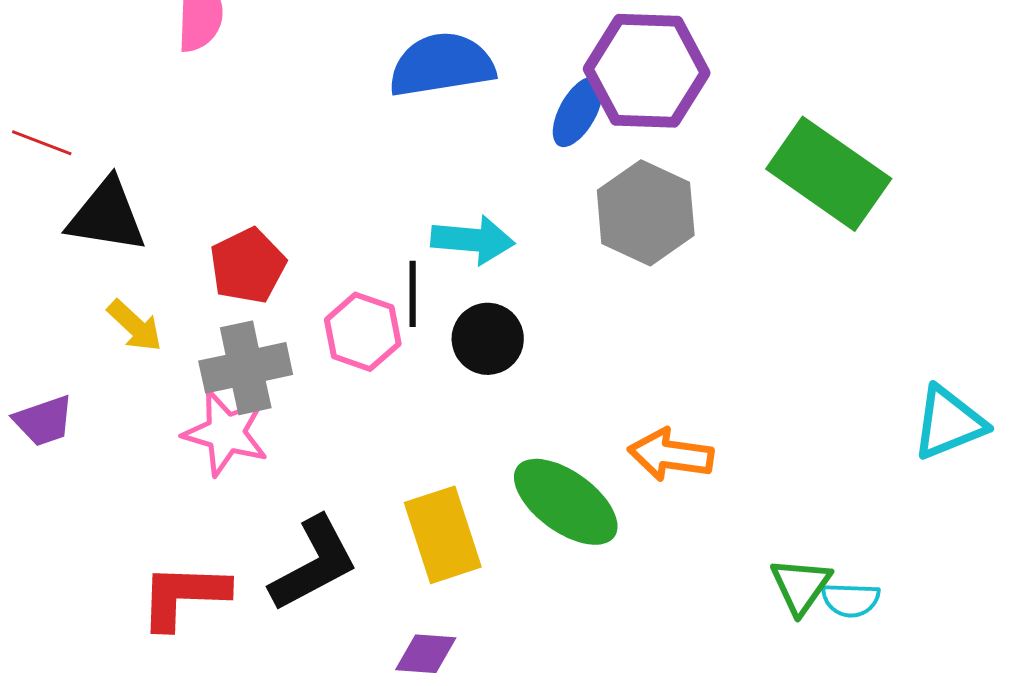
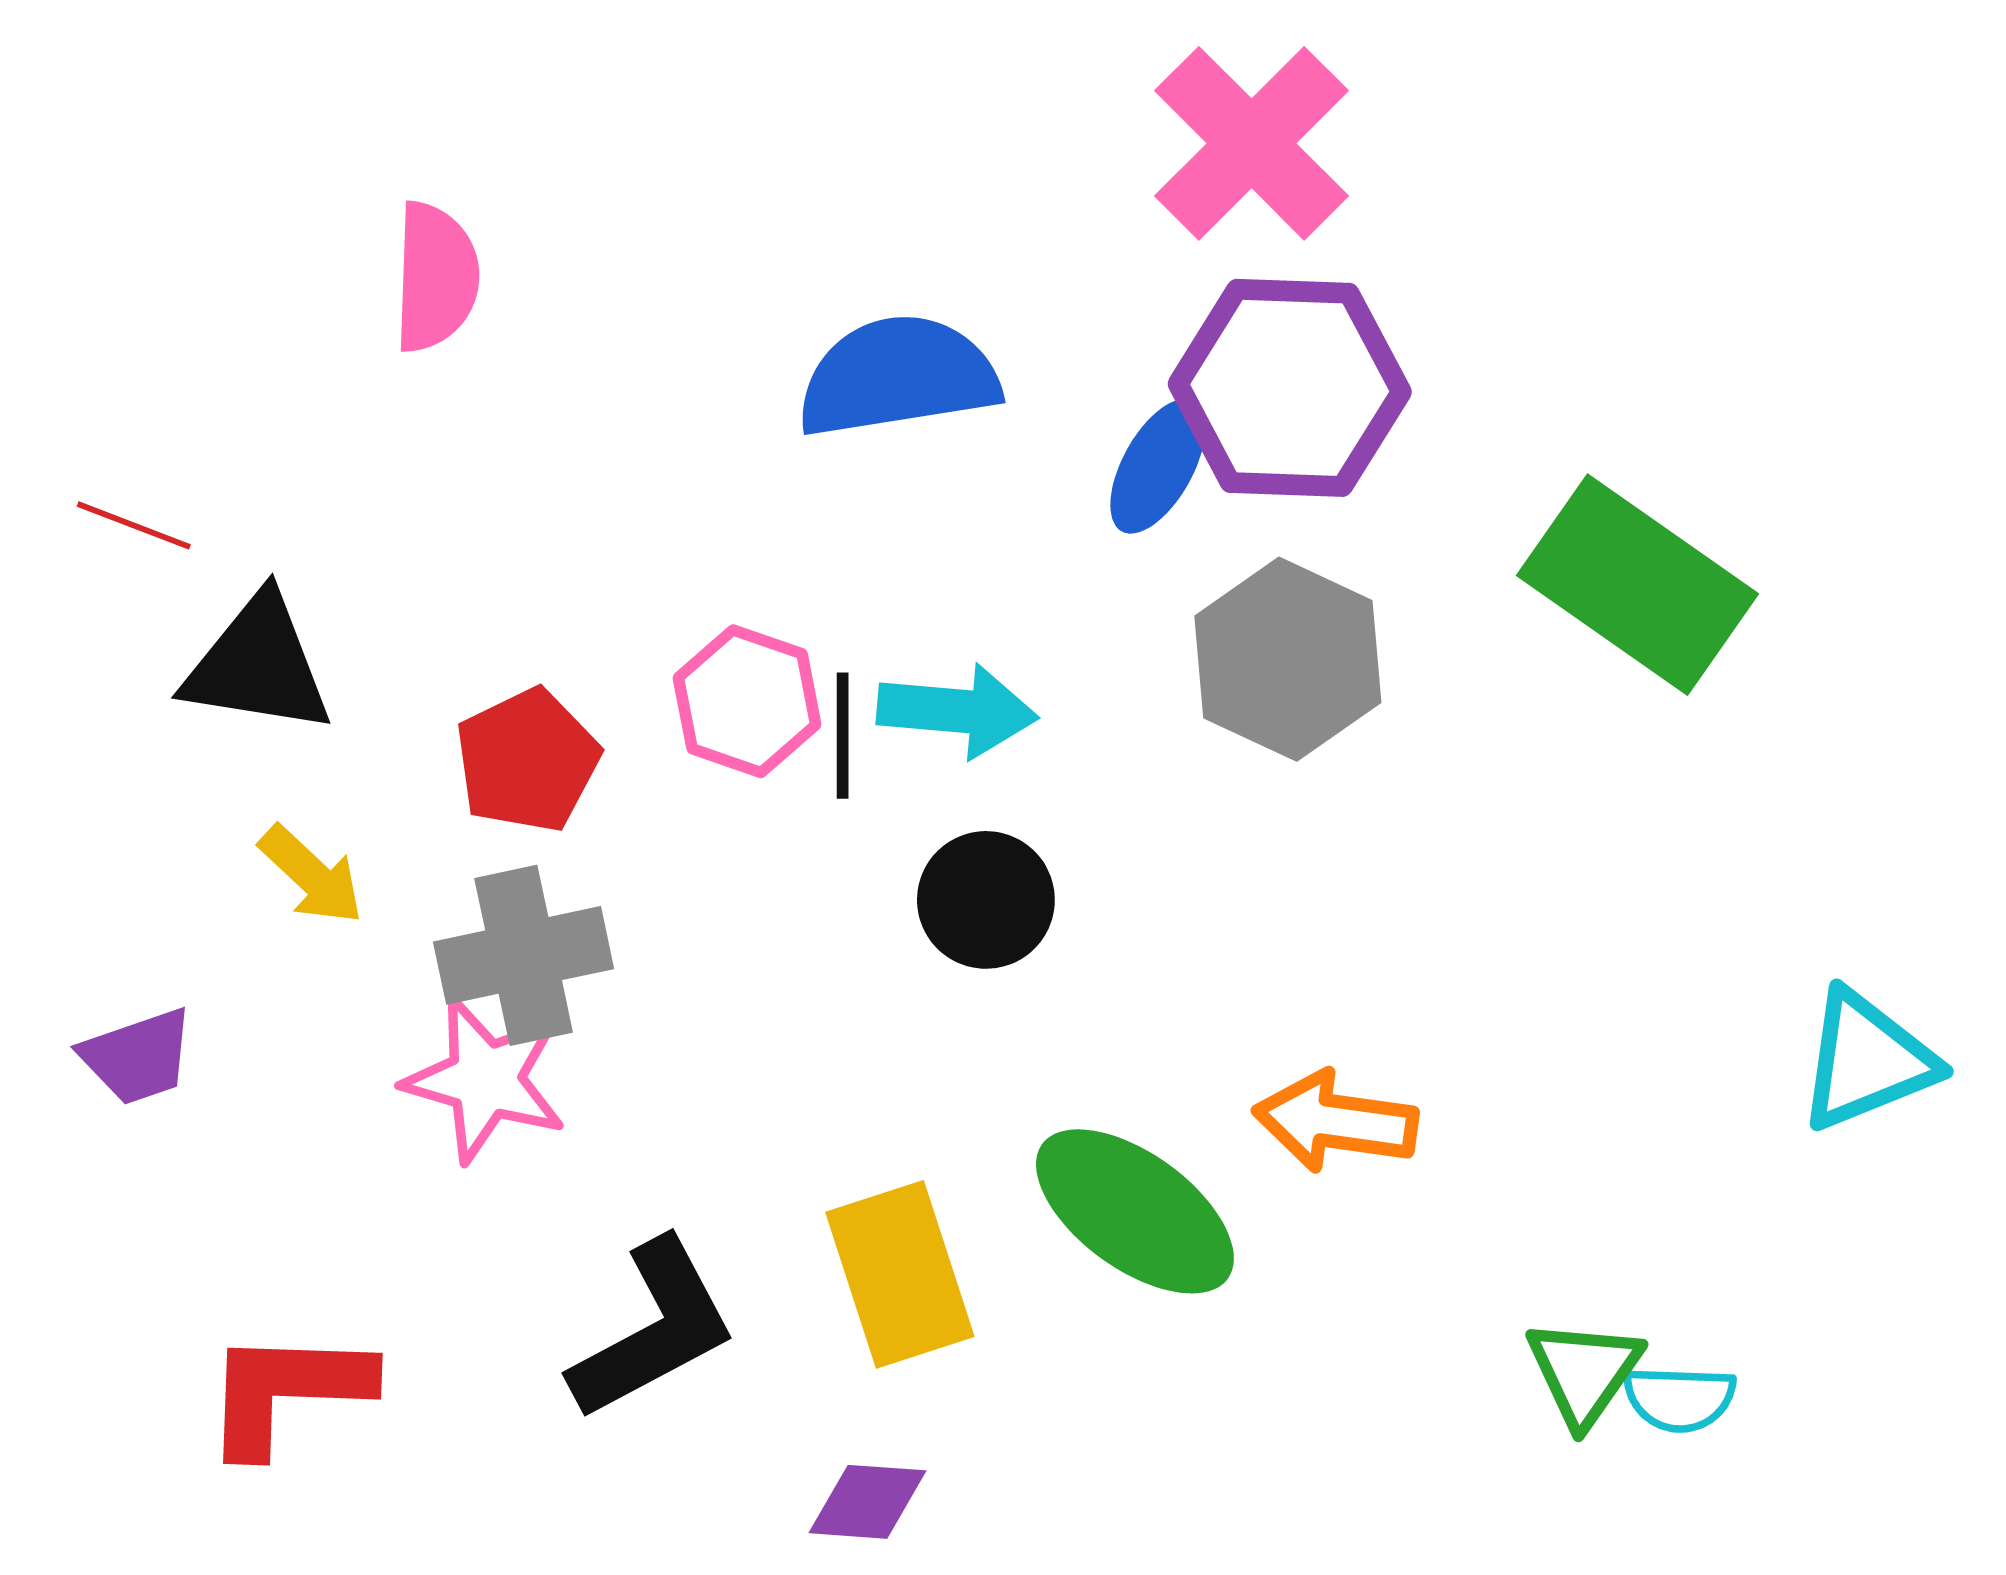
black line: (413, 294) -> (843, 736), moved
pink hexagon: (363, 332) -> (747, 701), moved
red L-shape: (184, 596) -> (287, 1391), moved

